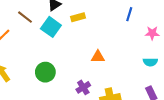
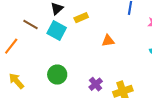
orange triangle: (98, 57) -> (108, 41), moved

